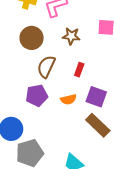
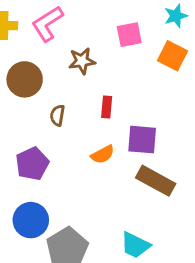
brown semicircle: (46, 67) -> (57, 115), size x0.6
purple pentagon: (37, 95) -> (32, 164), moved

